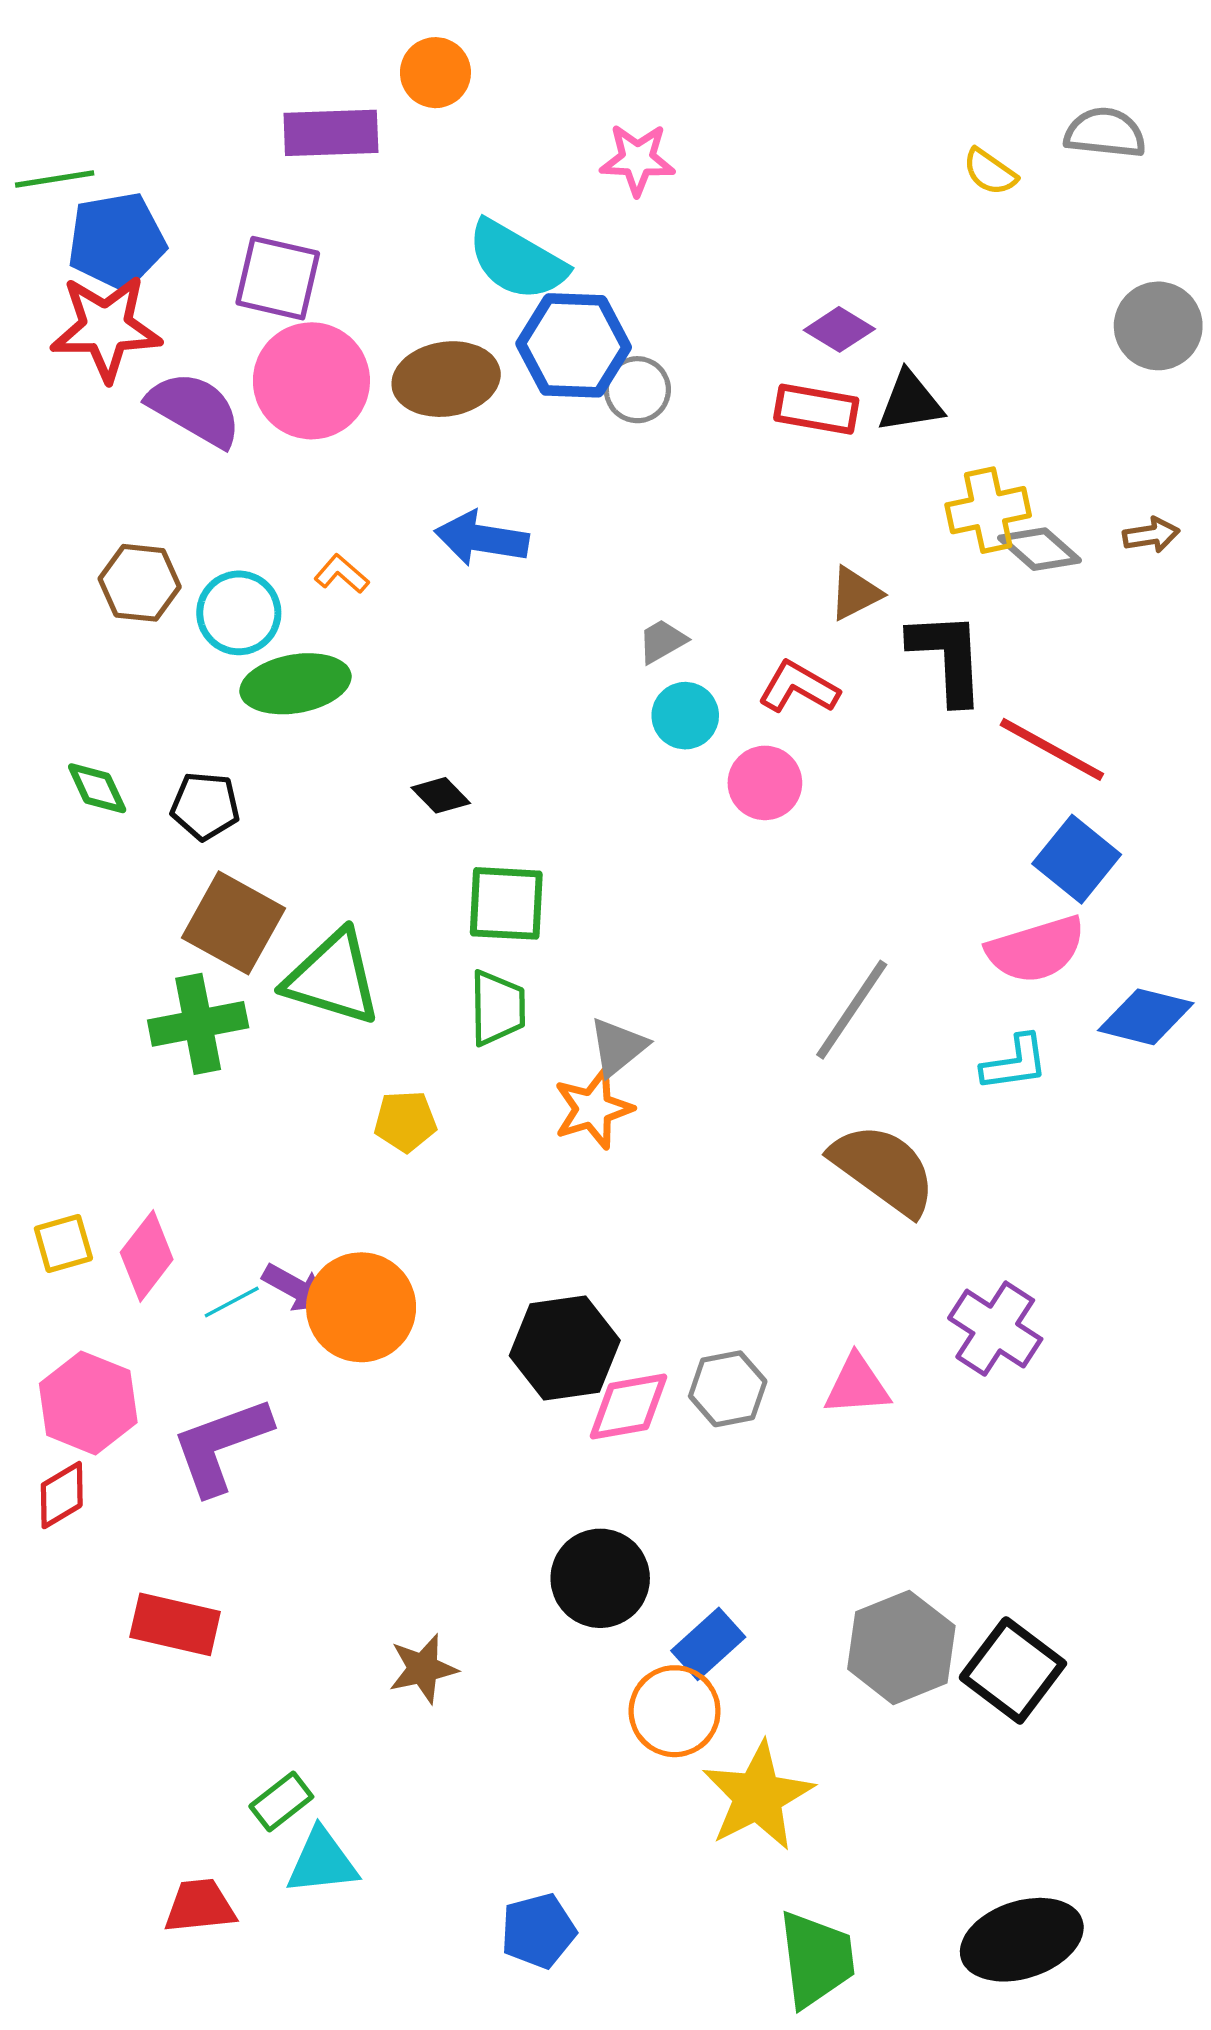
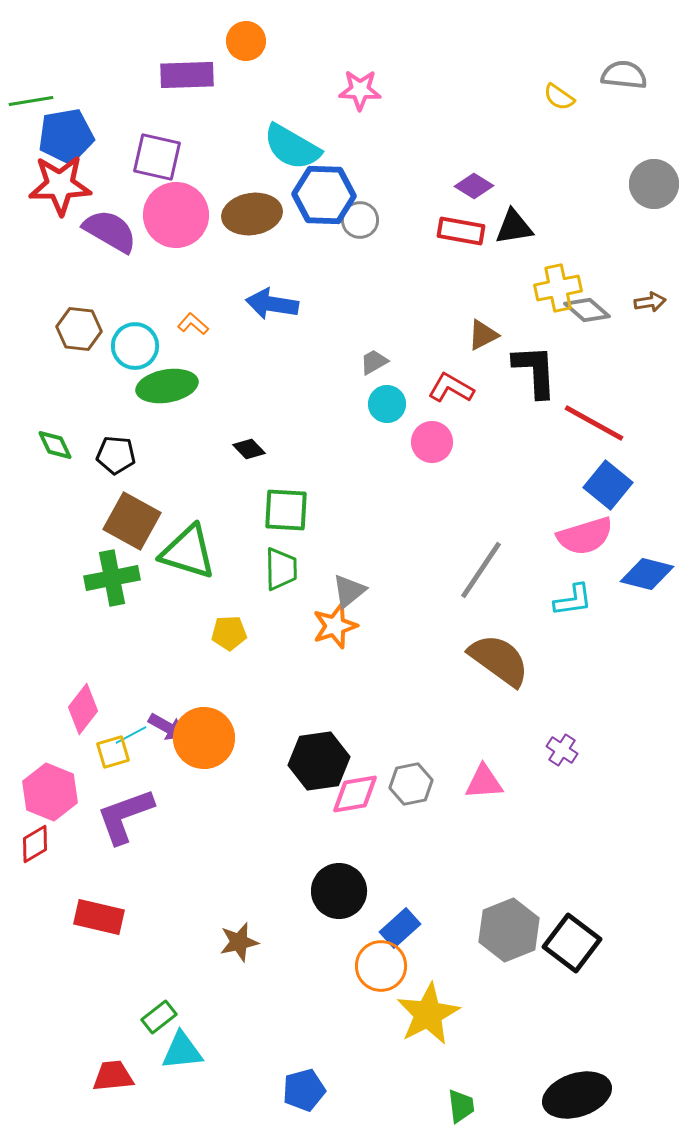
yellow square: (63, 1244) -> (113, 752), moved
purple cross: (995, 1329) -> (562, 750), size x0.6
green trapezoid: (816, 1959) -> (461, 1106), size x0.6

